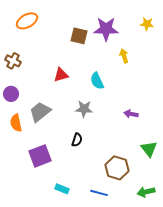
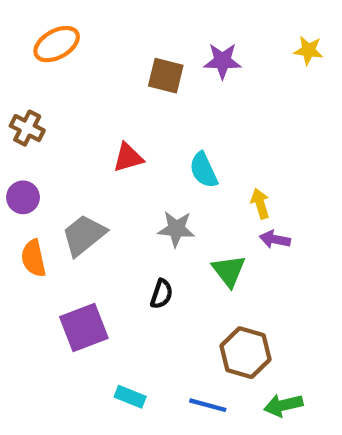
purple star: (106, 29) -> (222, 61), size x0.7
yellow arrow: (124, 56) -> (260, 204), moved
green triangle: (149, 149) -> (229, 271), moved
green arrow: (146, 192) -> (283, 405), moved

